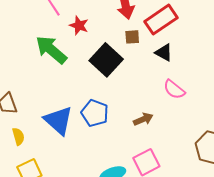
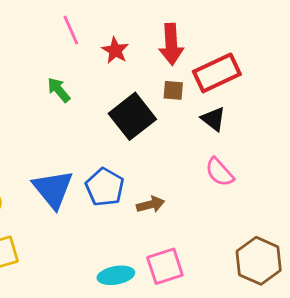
red star: (79, 25) -> (115, 50), moved
green arrow: (51, 50) -> (59, 90), size x0.6
brown arrow: (143, 119) -> (151, 205), moved

